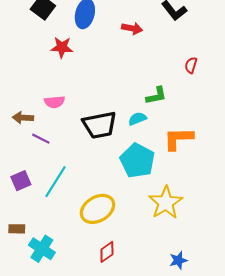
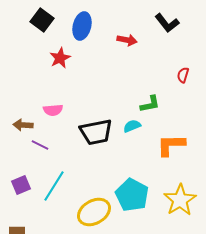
red star: (62, 47) -> (60, 58), turned -30
cyan pentagon: (137, 161) -> (132, 195), moved
yellow star: (166, 203) -> (180, 200), moved

